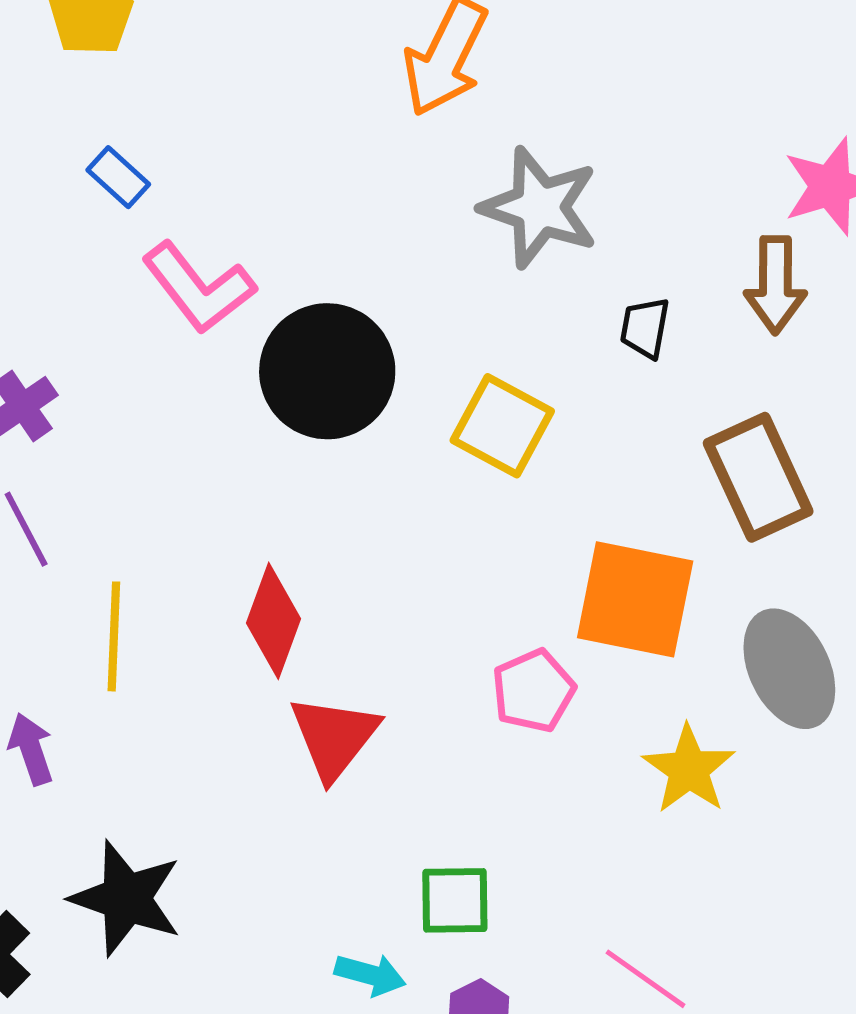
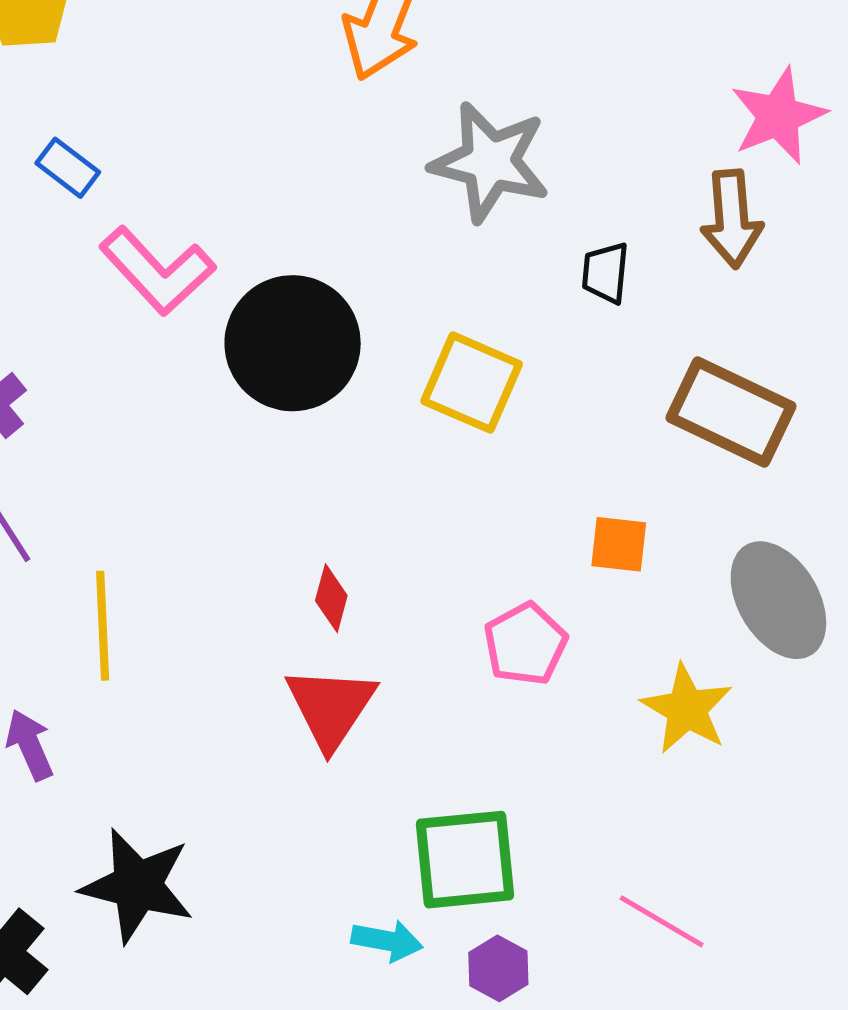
brown rectangle: (758, 477) -> (731, 412), turned -35
orange square: (635, 599) -> (619, 544), size x0.5
red diamond: (274, 621) -> (331, 598), moved, size x0.6
green square: (455, 900) -> (465, 860), size x1.4

